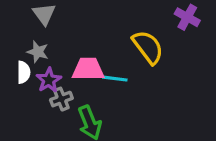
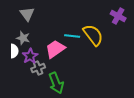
pink trapezoid: (88, 69) -> (55, 49), turned -35
cyan line: (115, 79) -> (72, 36), moved

